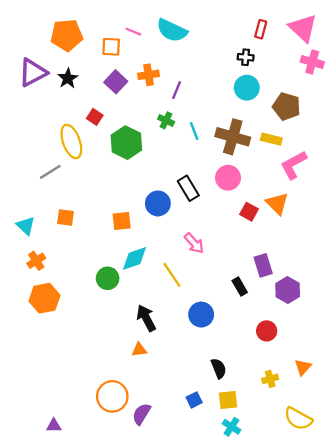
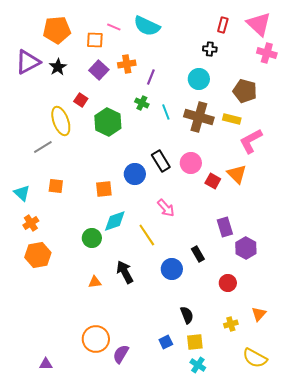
cyan circle: (247, 88) -> (199, 79), moved
pink circle: (228, 178) -> (191, 163), moved
black rectangle: (240, 286) -> (198, 254), moved
orange triangle: (139, 350) -> (95, 282), moved

